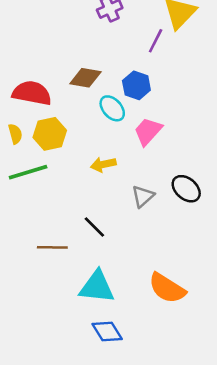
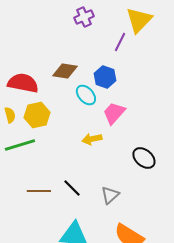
yellow arrow: (103, 164) -> (92, 139), moved
gray triangle: (143, 196) -> (110, 195), moved
brown line: (52, 247) -> (39, 191), moved

